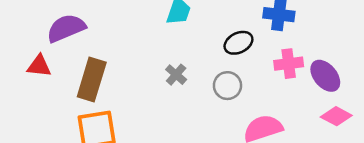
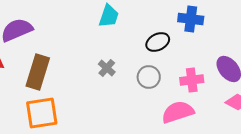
pink cross: (289, 64) -> (192, 80), moved

